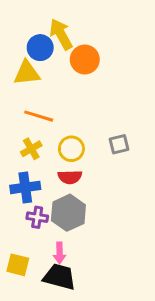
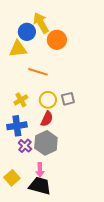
orange line: (39, 116) -> (38, 72), moved
gray square: (119, 144) -> (68, 99), moved
red semicircle: (70, 177) -> (47, 119), turned -63
purple cross: (37, 217) -> (25, 146), turned 32
yellow square: (18, 265) -> (12, 178), turned 35

